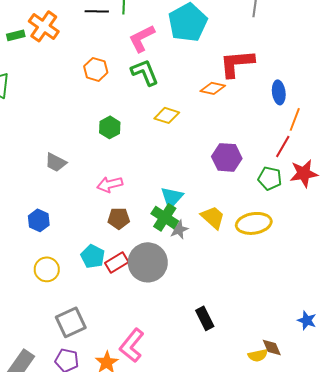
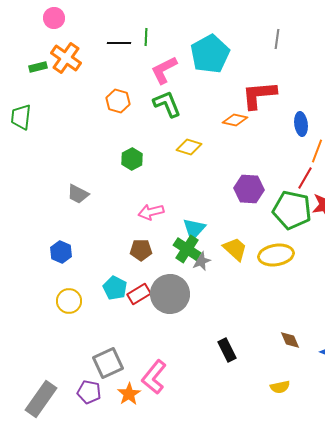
green pentagon: (270, 178) -> (292, 210), size x1.6
pink arrow: (110, 184) -> (151, 212), moved
gray square: (71, 322) -> (108, 363), moved
brown diamond: (272, 347) -> (290, 340), moved

